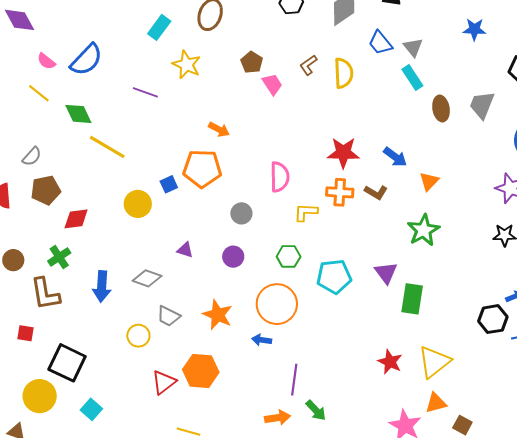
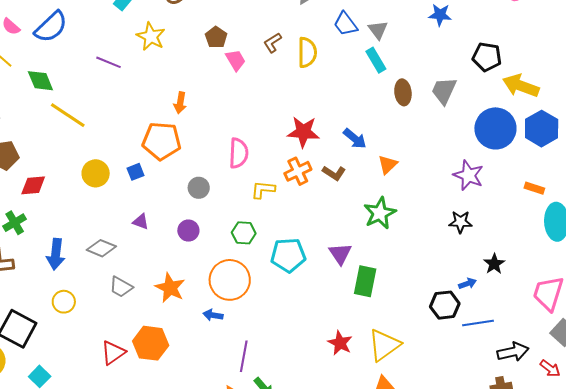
orange arrow: (219, 129) -> (180, 103), turned 70
blue square: (169, 184) -> (136, 172), moved
orange cross: (340, 192) -> (298, 171), turned -32
yellow circle: (138, 336) -> (64, 302), moved

